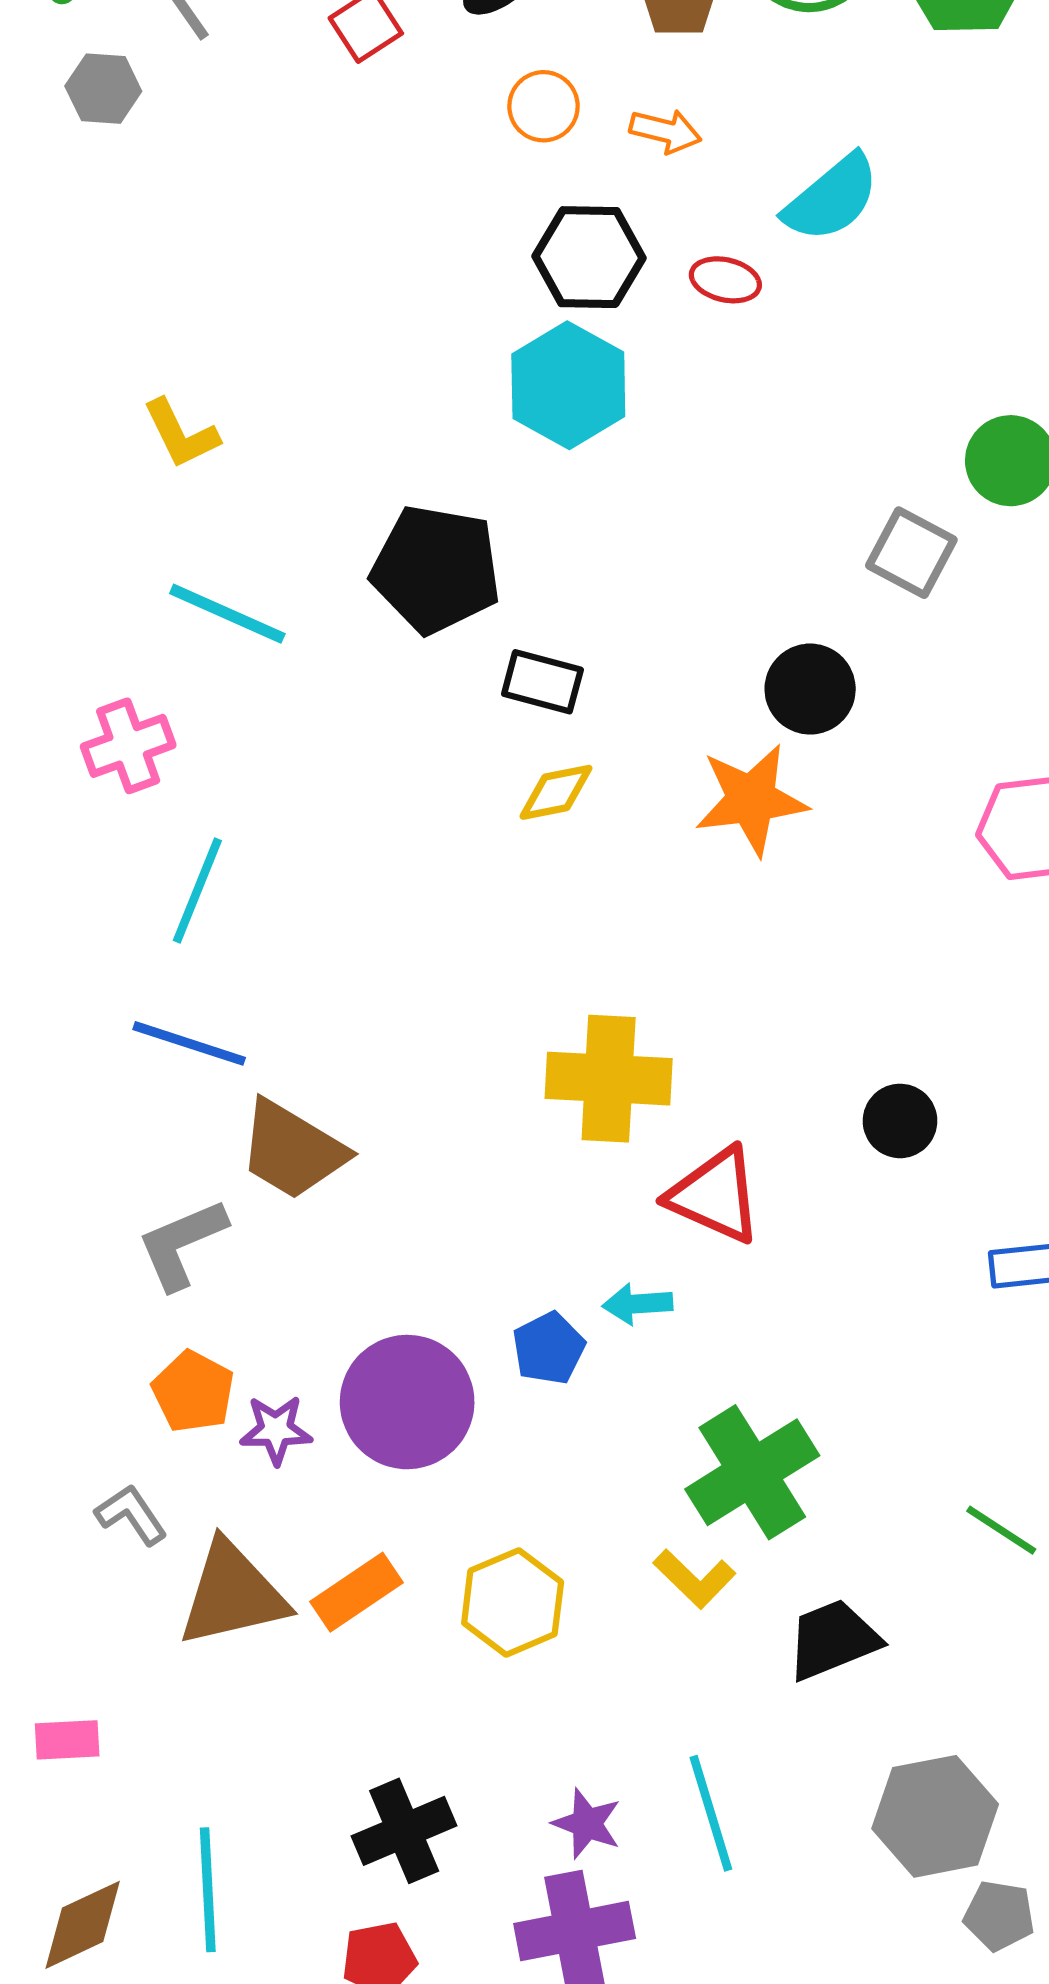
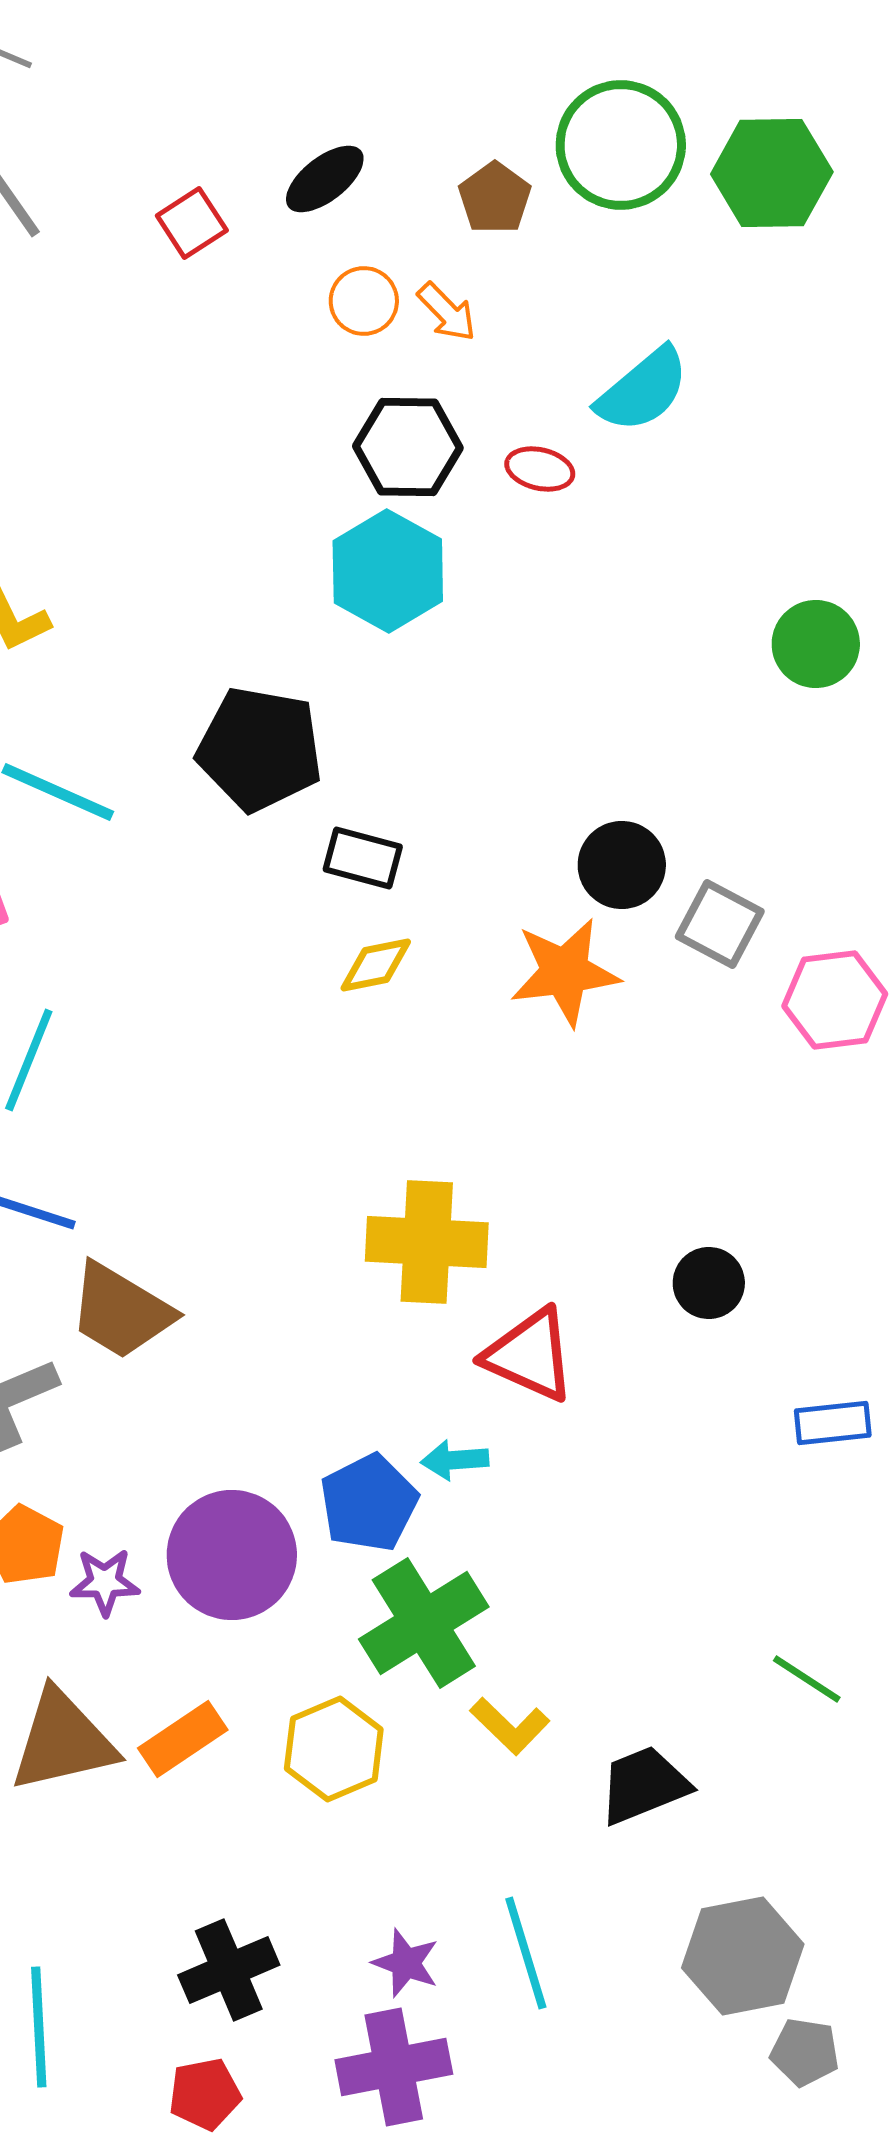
orange arrow: (665, 131) -> (447, 312), moved, turned 32
gray square: (911, 553) -> (720, 924), moved
blue pentagon: (549, 1348) -> (369, 1503), size x1.4
green cross: (752, 1472) -> (424, 1623), moved

